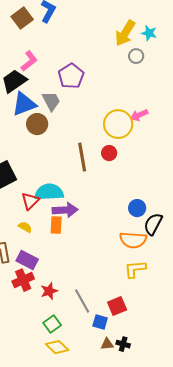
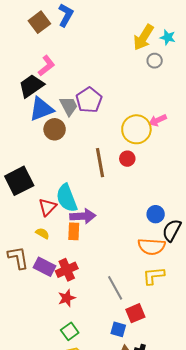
purple pentagon: (71, 76) -> (89, 100), moved
cyan semicircle: (49, 192) -> (67, 198), turned -108
red cross: (23, 280) -> (67, 270), moved
gray line: (82, 301) -> (115, 288), moved

